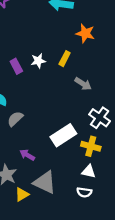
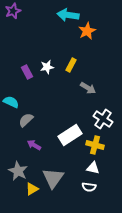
orange star: (85, 33) -> (87, 31), moved, turned 30
purple arrow: (27, 155) -> (34, 145), moved
gray triangle: (45, 182) -> (53, 178), turned 40

